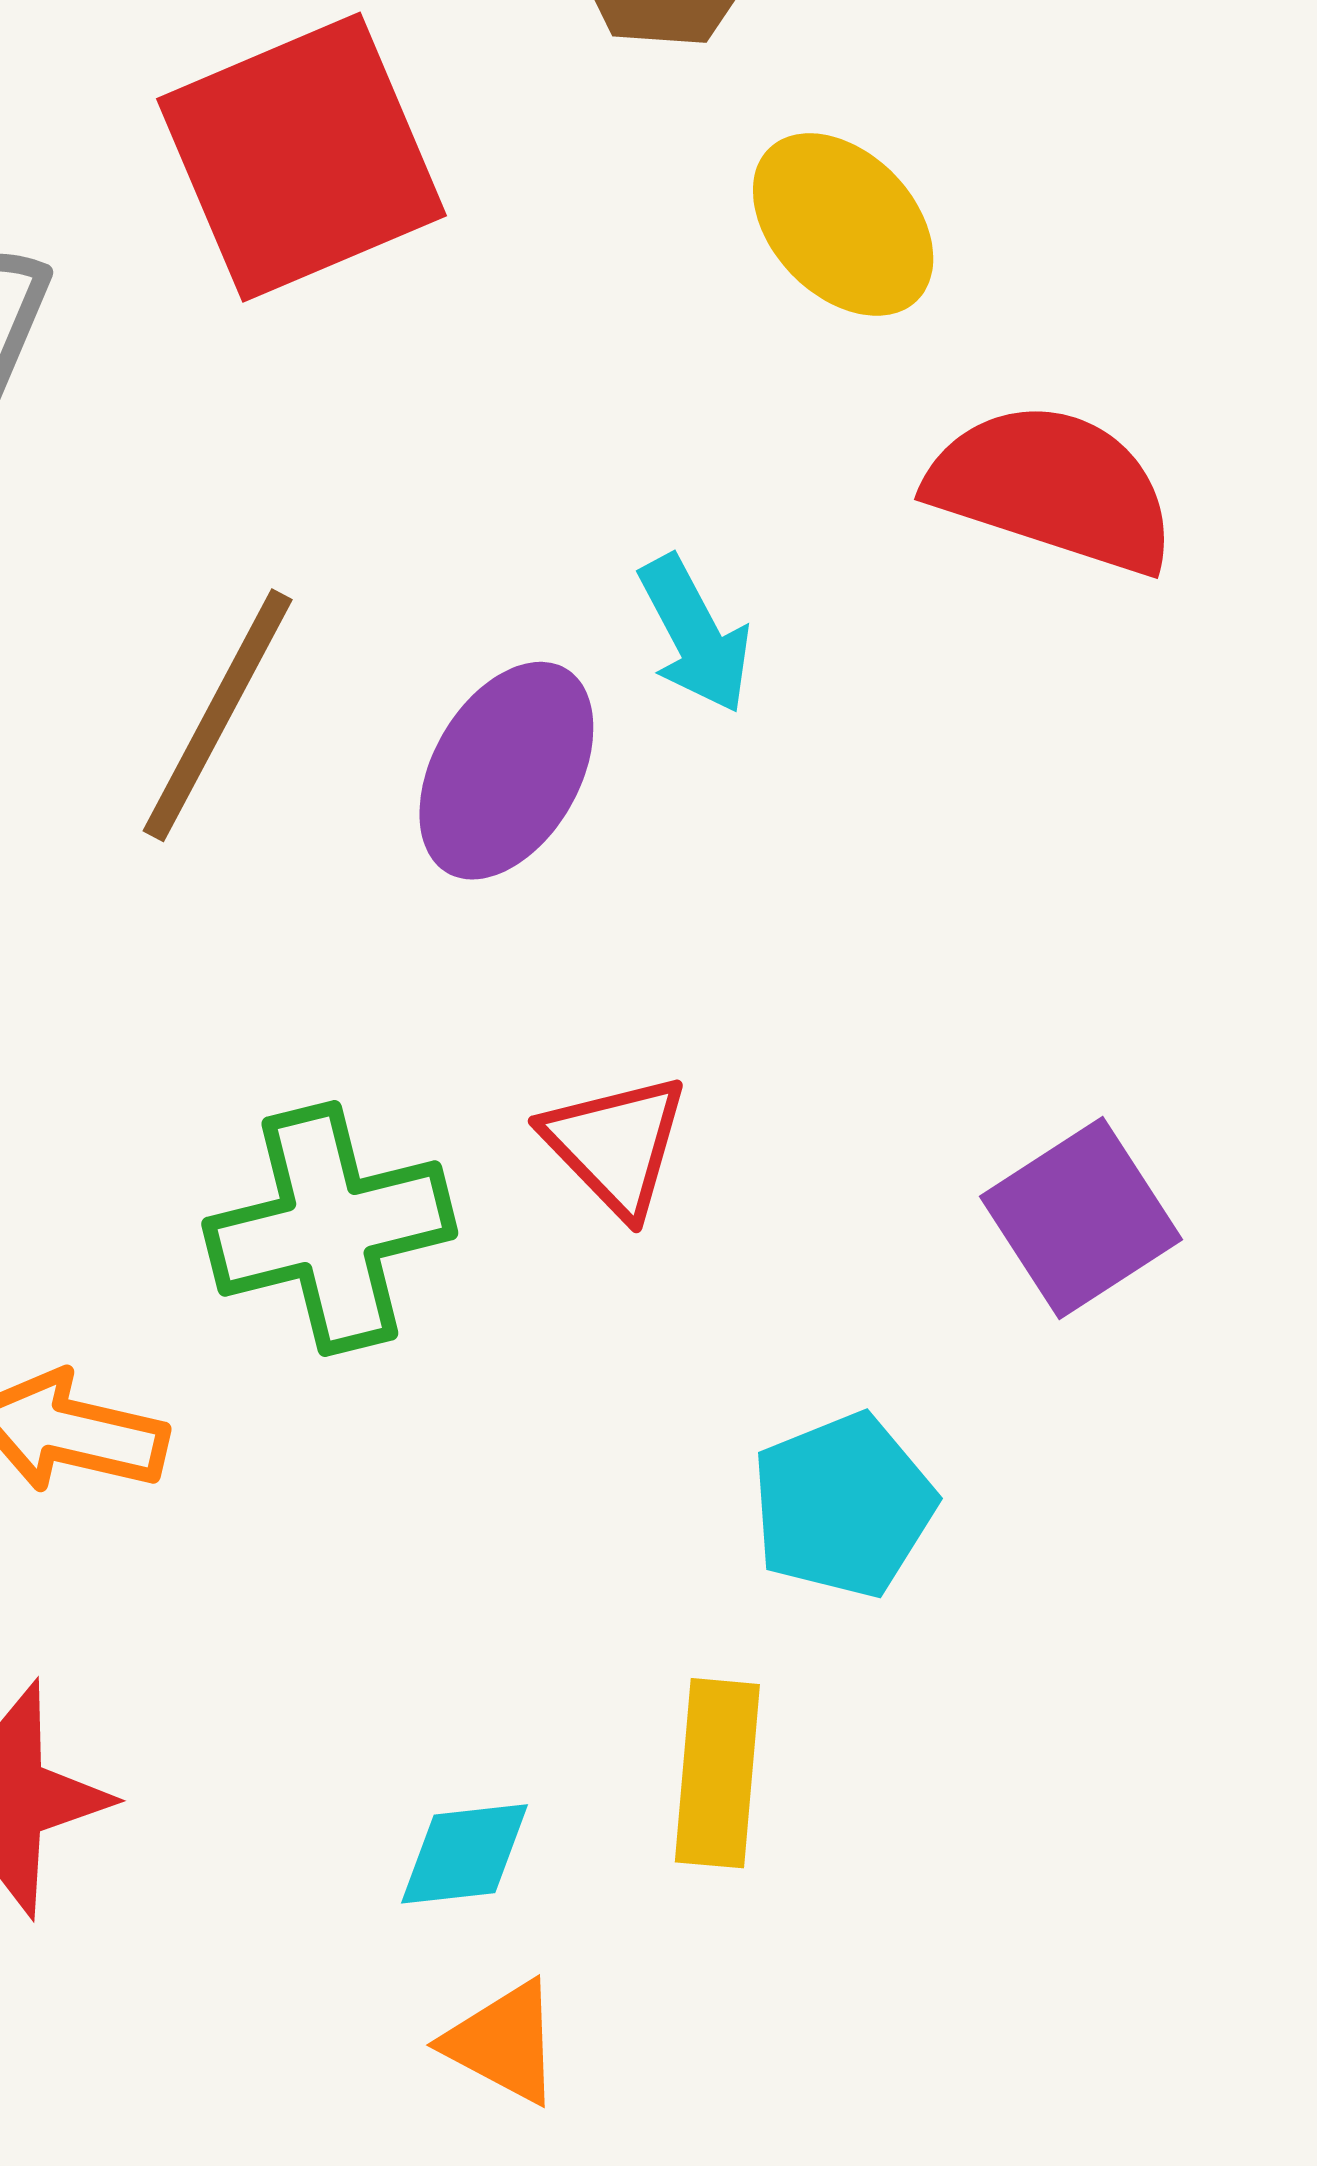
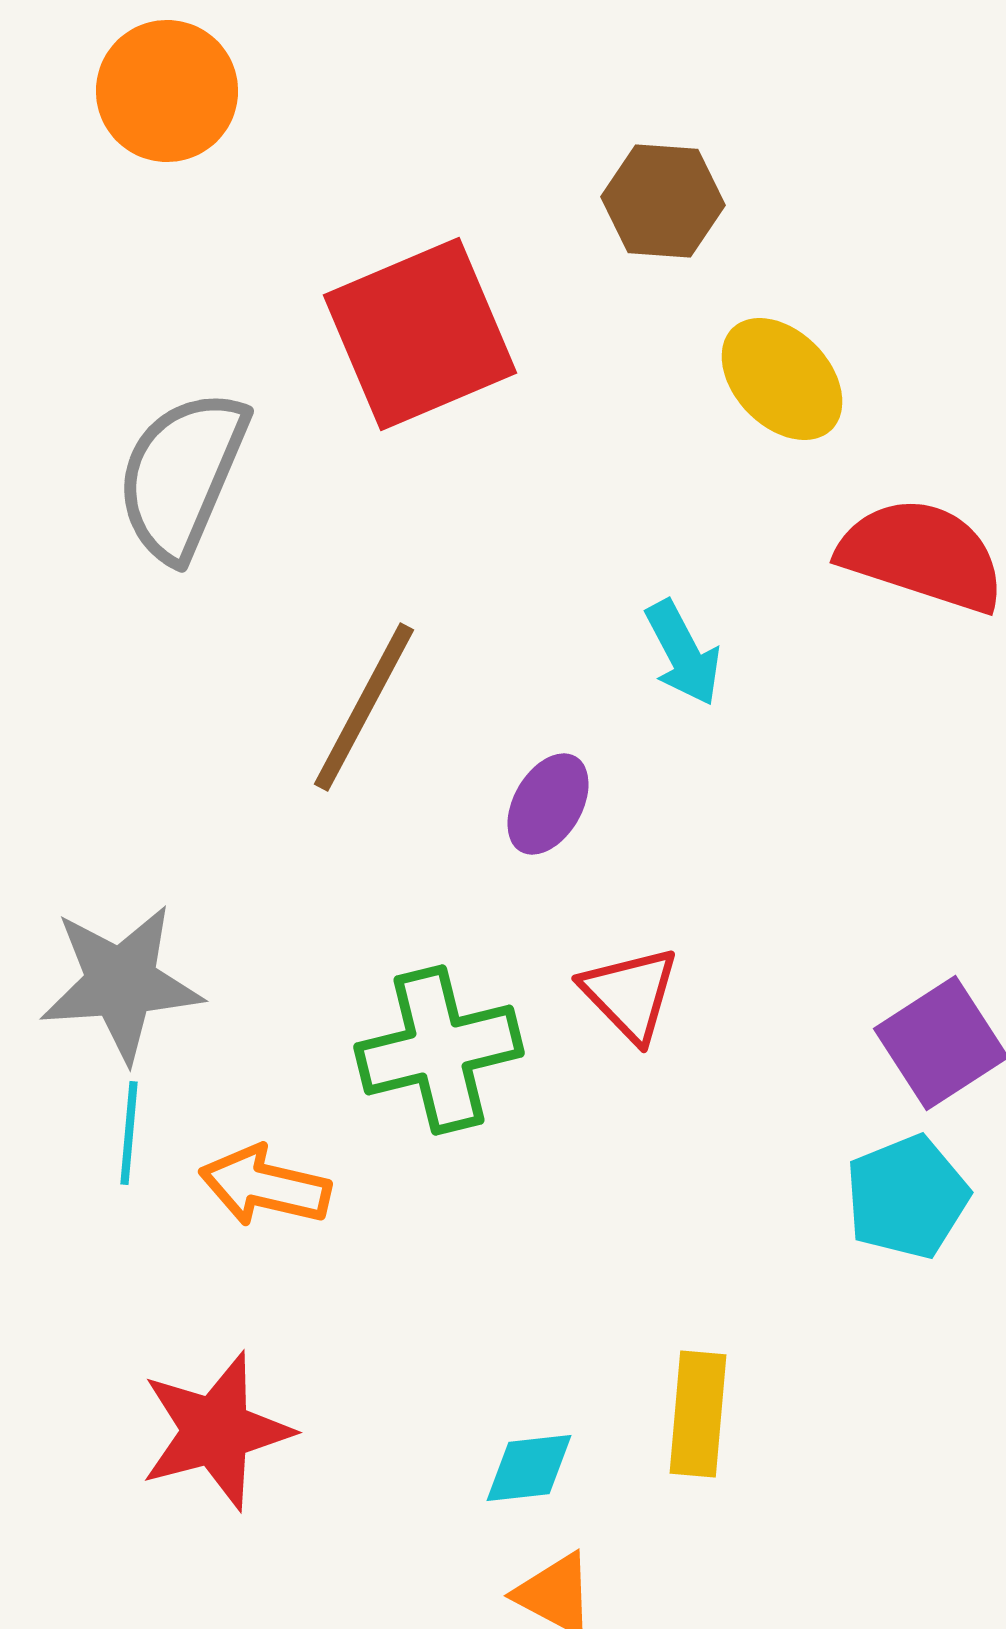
purple ellipse: (506, 771) -> (548, 804), moved, size x0.7
cyan pentagon: (843, 1505) -> (907, 1197), moved

